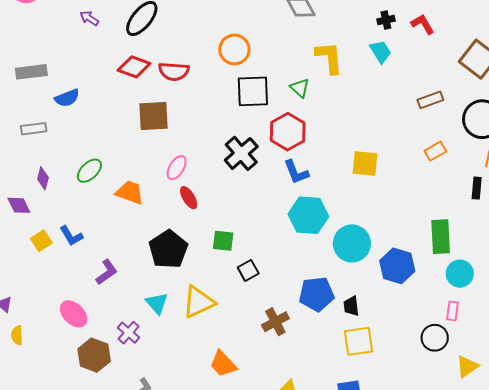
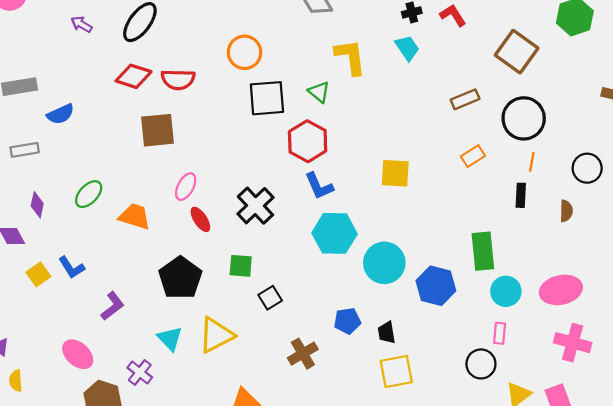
black cross: (241, 153) -> (255, 206), moved
blue pentagon: (317, 294) -> (347, 321), size x0.7

